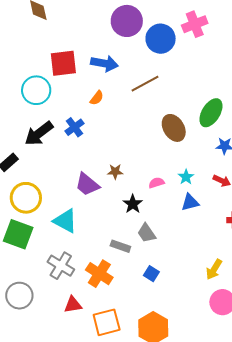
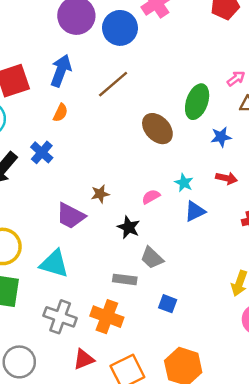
blue arrow: (104, 63) -> (61, 71), turned -68

